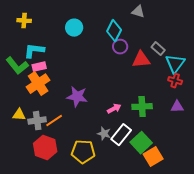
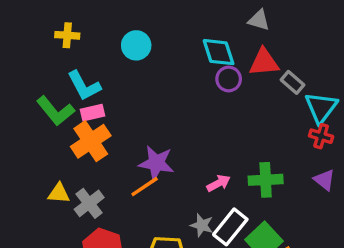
cyan circle: (74, 28) -> (136, 45), moved
cyan diamond: (114, 31) -> (219, 52), turned -45
cyan L-shape: (34, 51) -> (84, 86), turned -125
red triangle: (141, 60) -> (264, 62), moved
purple triangle: (177, 107) -> (324, 180), turned 40
gray cross: (37, 121) -> (89, 203), turned -30
orange line: (54, 121) -> (145, 187), moved

